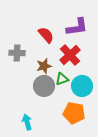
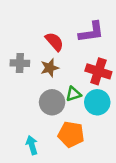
red cross: (70, 55) -> (98, 71), moved, turned -30
brown star: (44, 66) -> (50, 68), moved
orange pentagon: (74, 113) -> (71, 134), moved

